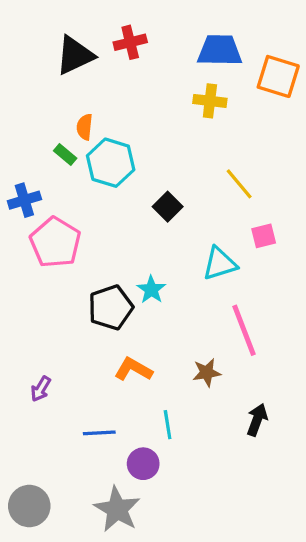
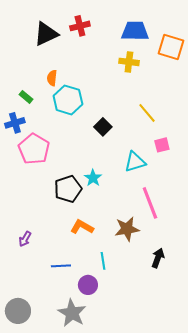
green rectangle: (65, 155) -> (26, 97), moved
brown star: (207, 373) -> (127, 229), size x1.4

